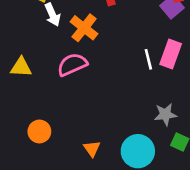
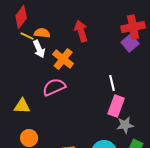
pink rectangle: (171, 54) -> (116, 106), moved
yellow triangle: (21, 67) -> (22, 106), moved

